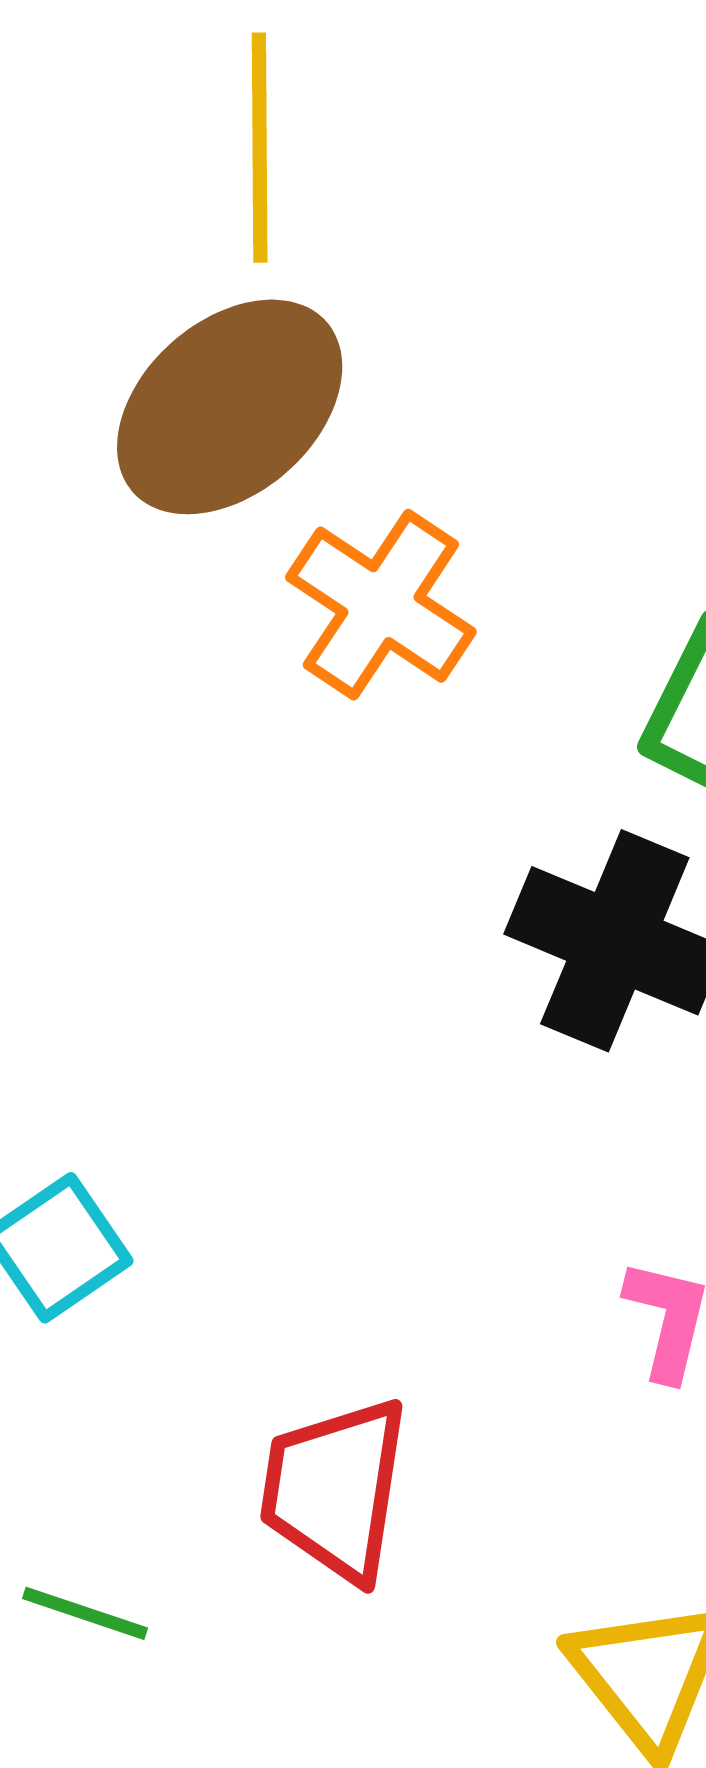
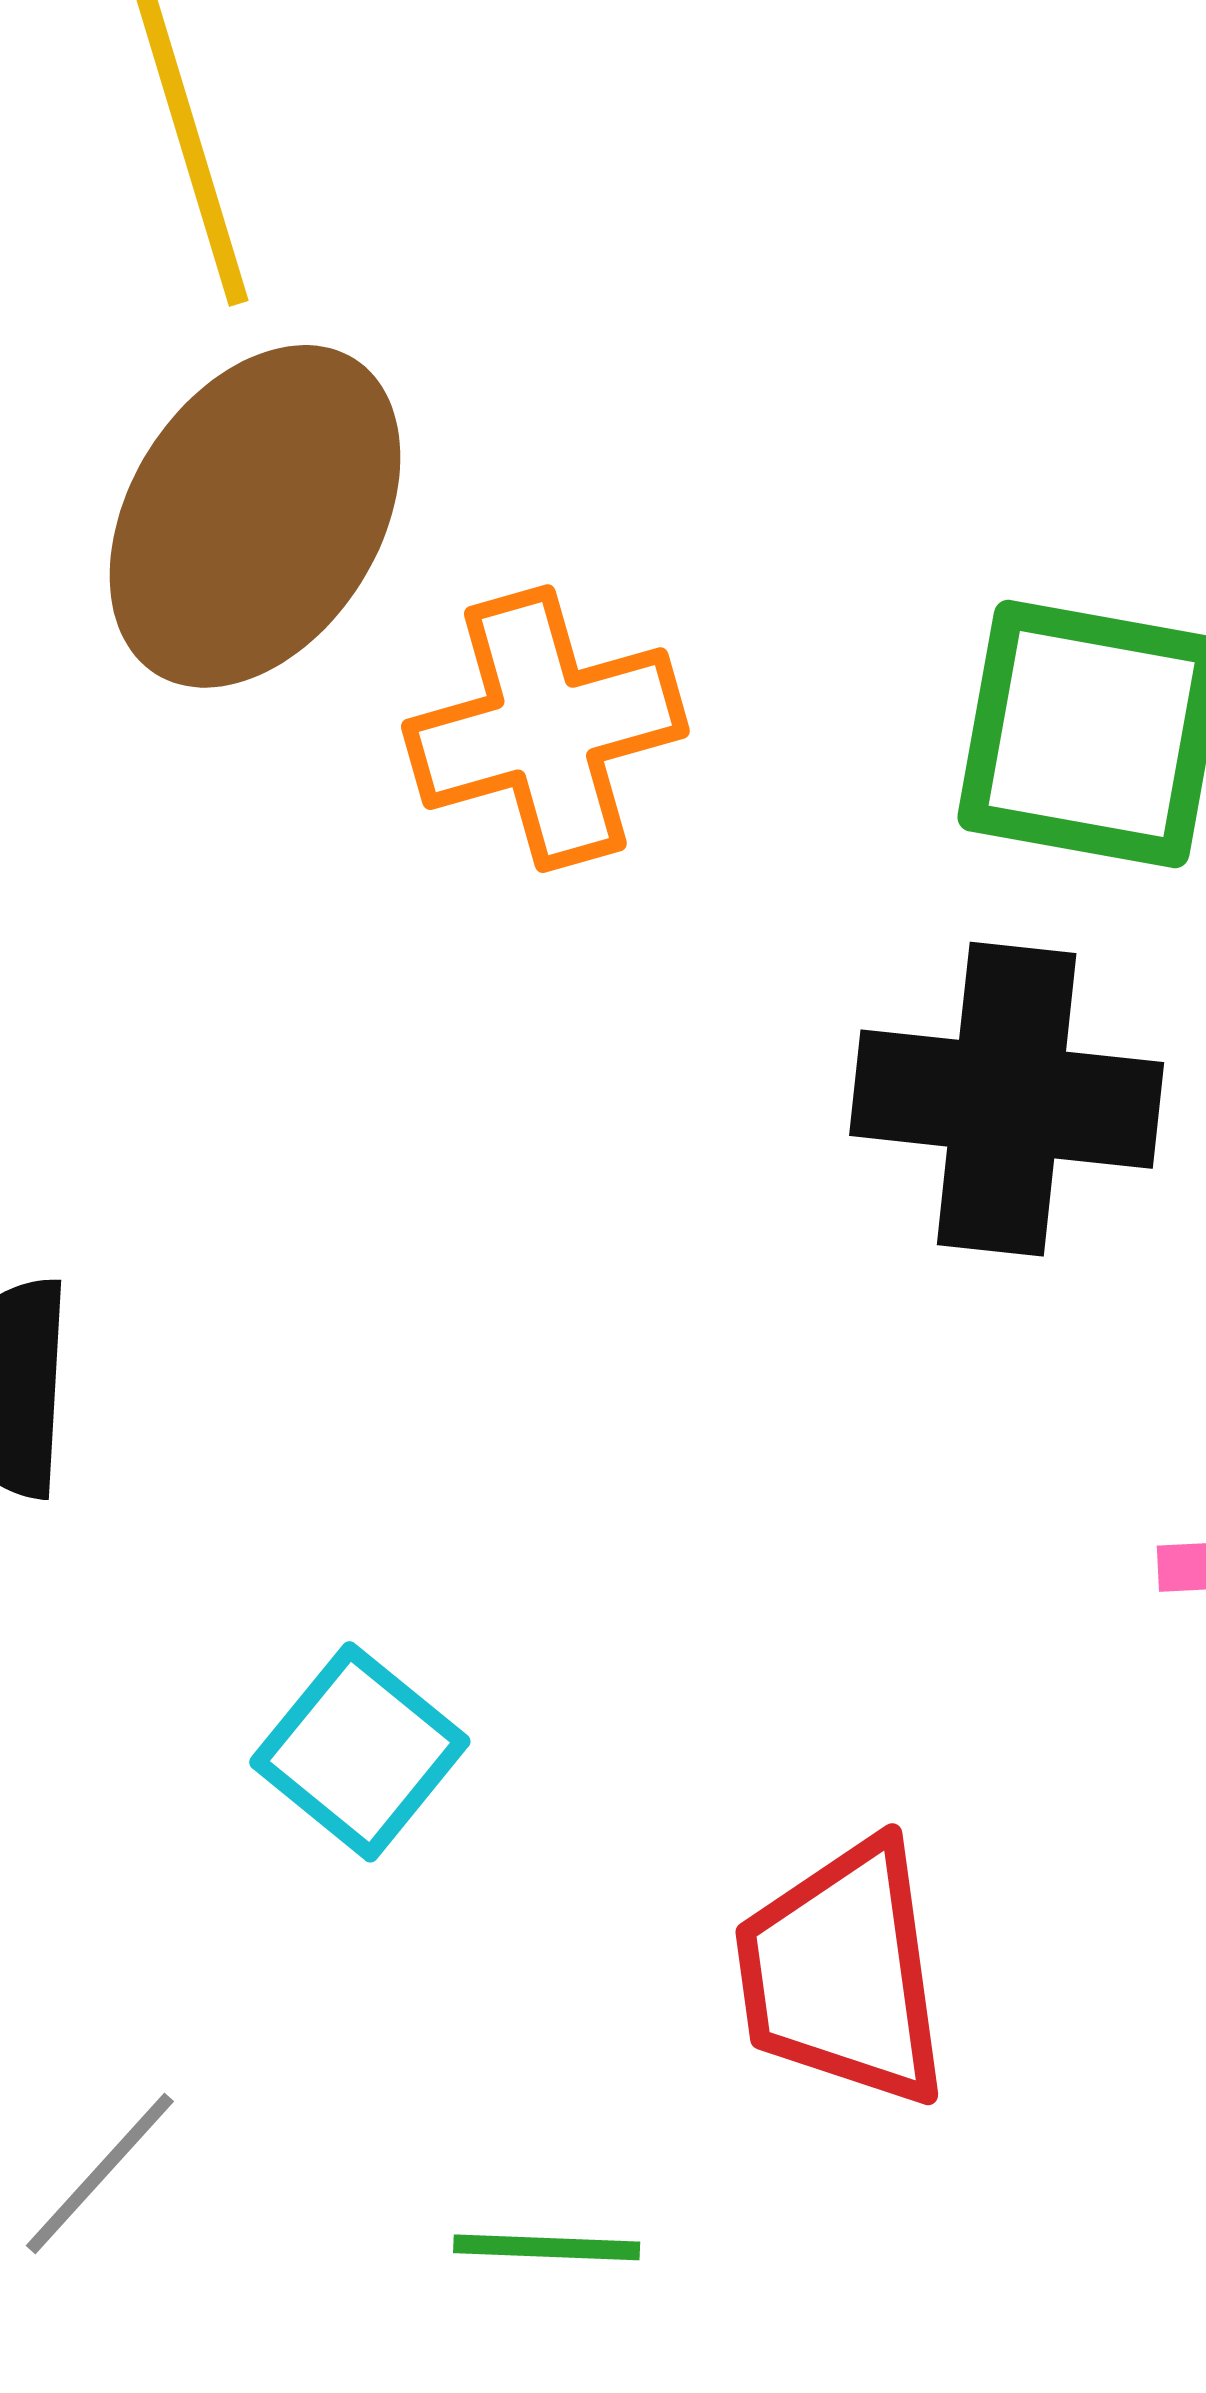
orange cross: (381, 605) -> (545, 729), turned -33

